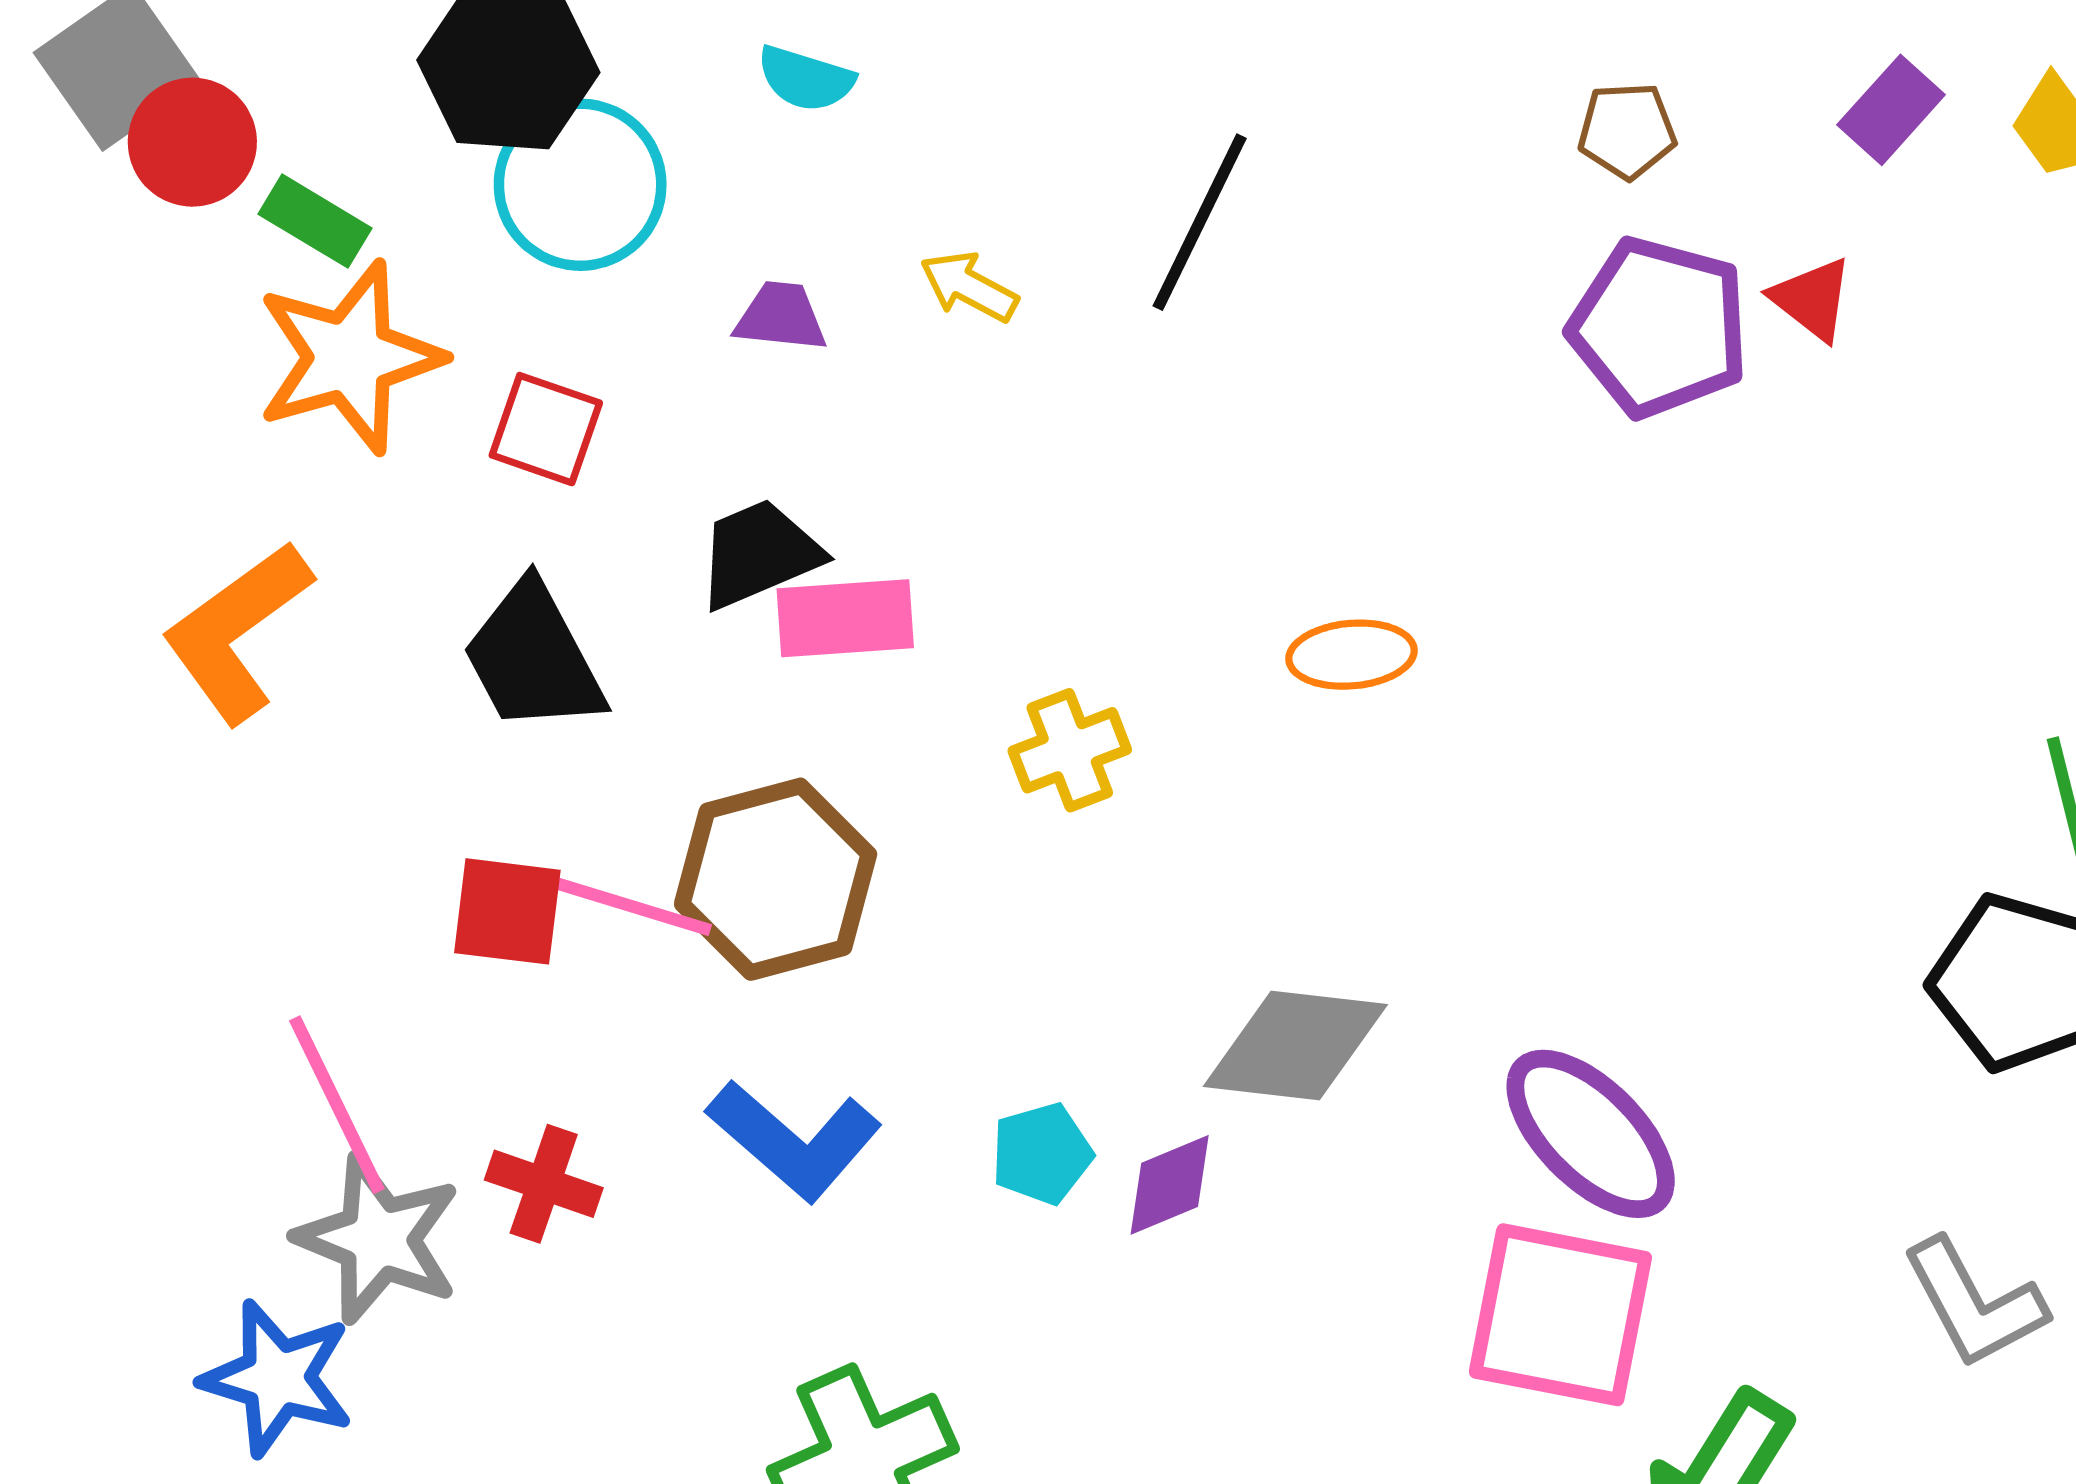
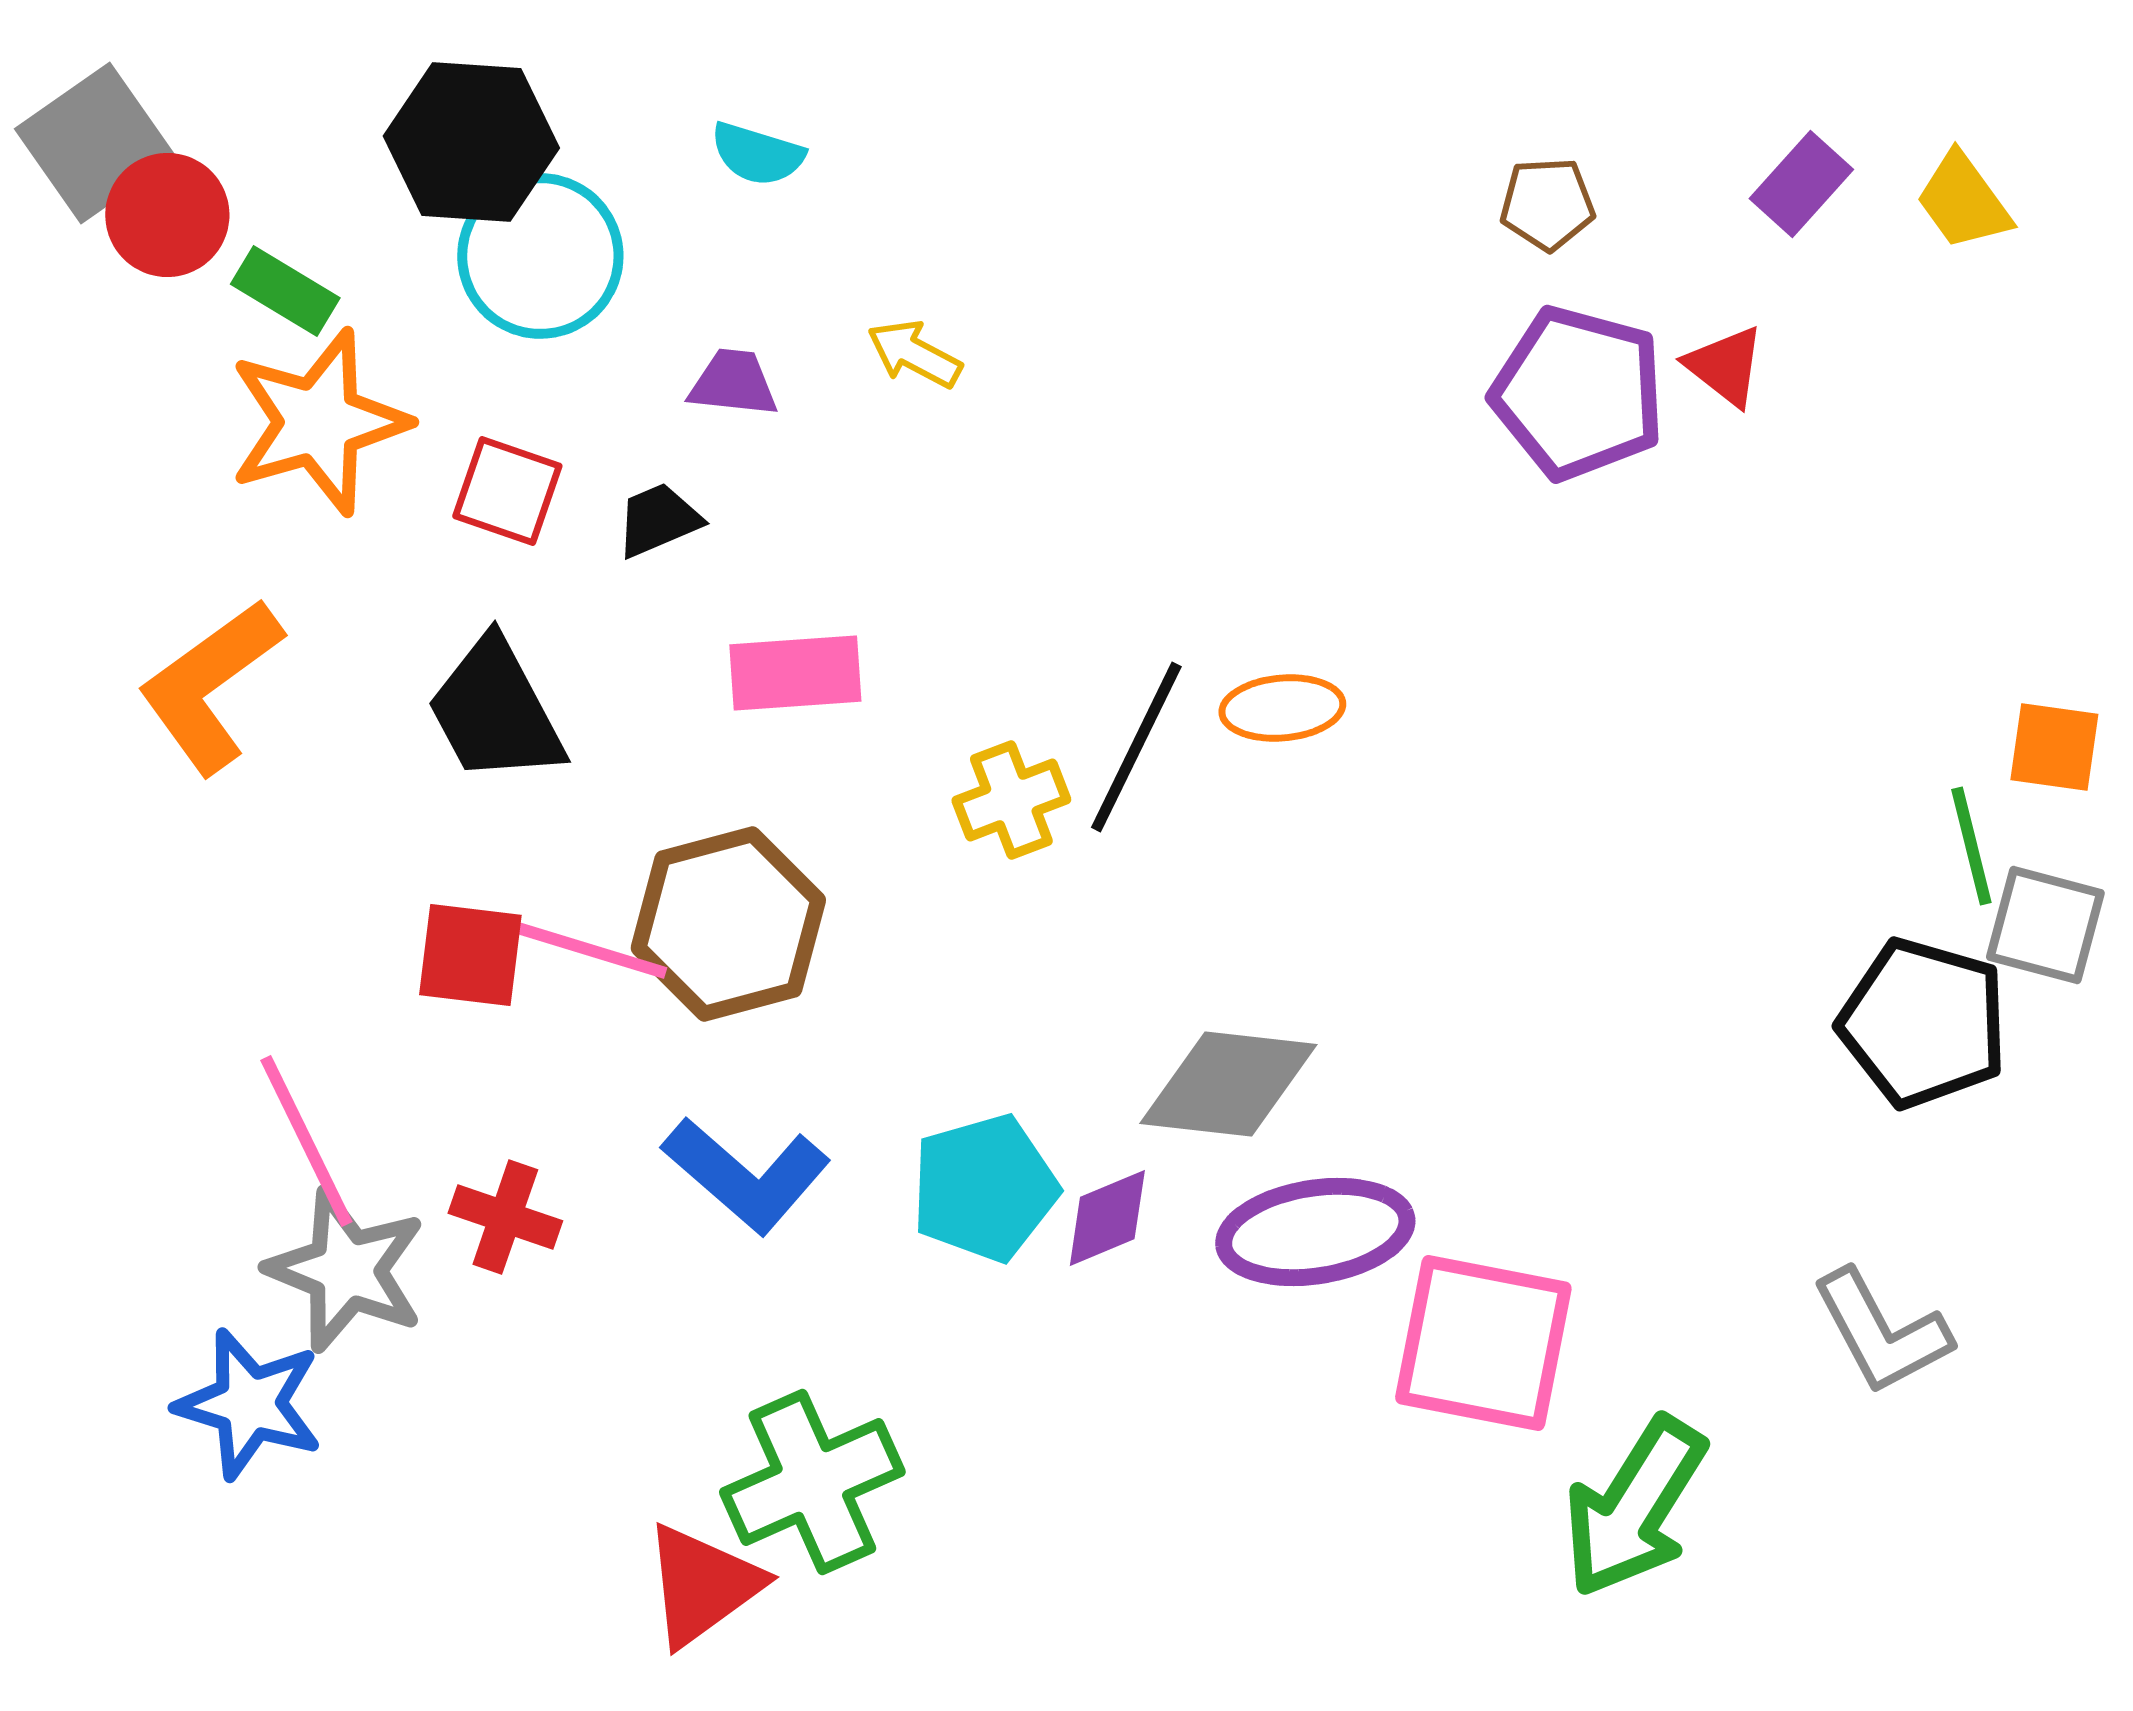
black line: (1200, 222) -> (1136, 747), moved
black trapezoid: (759, 554) -> (658, 520), moved, size x0.7
purple ellipse: (1591, 1134) -> (1315, 1232), moved, turned -54
cyan pentagon: (1042, 1154) -> (984, 1188), size x1.5

